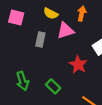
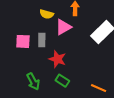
pink square: (16, 17) -> (23, 41), moved
red star: (78, 65) -> (57, 59), moved

